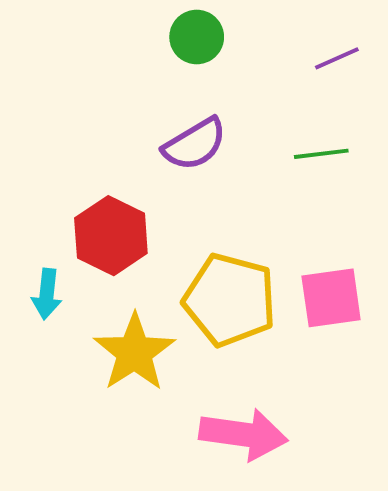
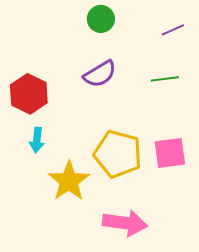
red hexagon: (111, 236) -> (29, 94), moved
cyan arrow: (47, 294) -> (37, 140), moved

